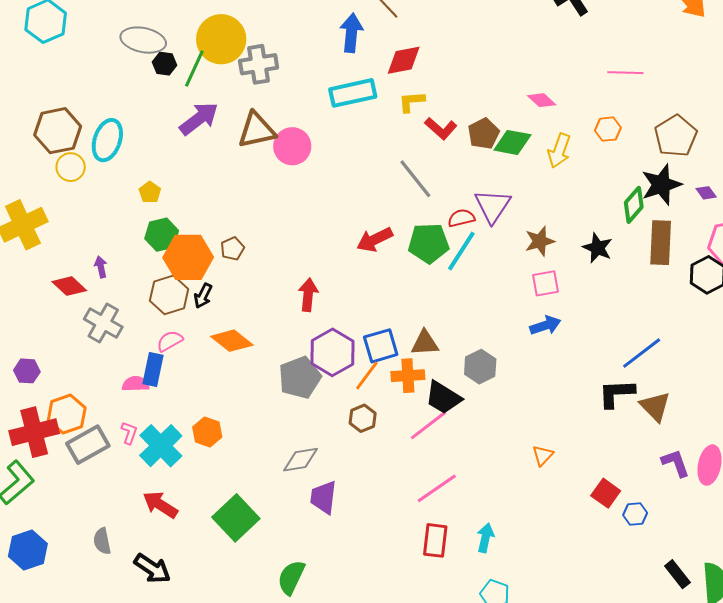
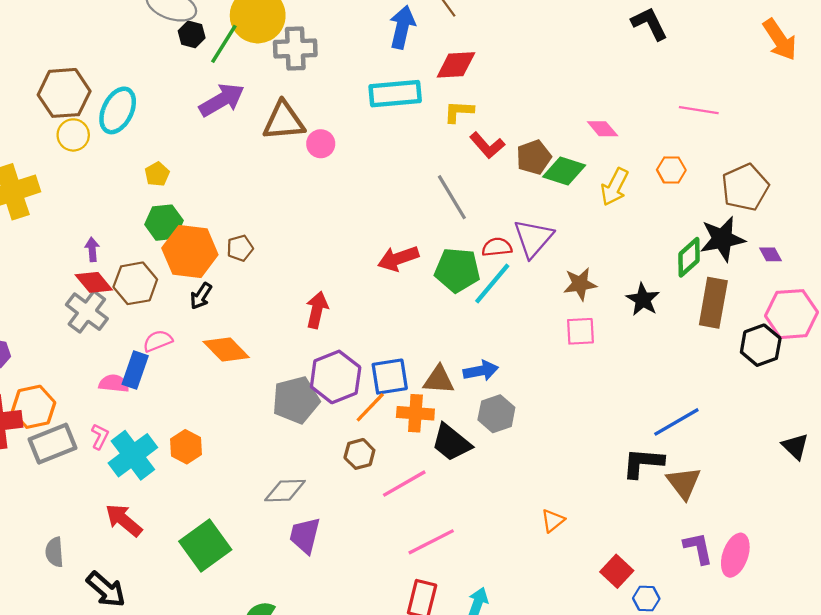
pink circle: (292, 146) -> (321, 144), size x0.7
red diamond: (69, 286) -> (94, 282), moved
brown hexagon: (169, 295) -> (135, 283), moved
blue arrow: (545, 325) -> (481, 371), moved
pink line: (429, 425) -> (404, 484), moved

